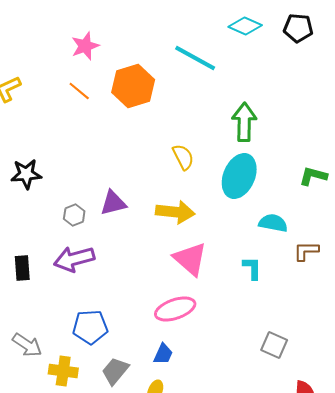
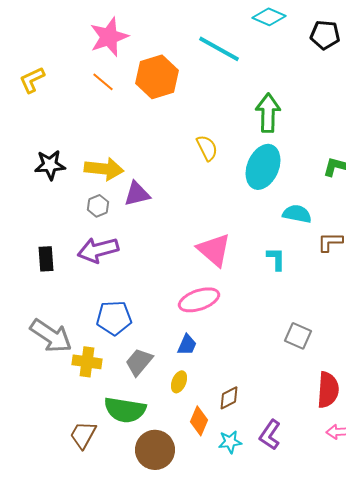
black pentagon: (298, 28) -> (325, 35), moved
pink star: (85, 46) -> (109, 37), size x1.4
yellow arrow: (175, 212) -> (104, 169), moved
gray arrow: (27, 345) -> (51, 336), size x1.4

